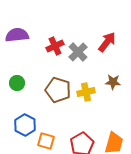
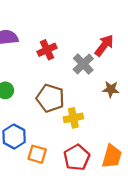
gray cross: (78, 52) -> (83, 64), moved
yellow cross: (86, 92) -> (73, 118), moved

